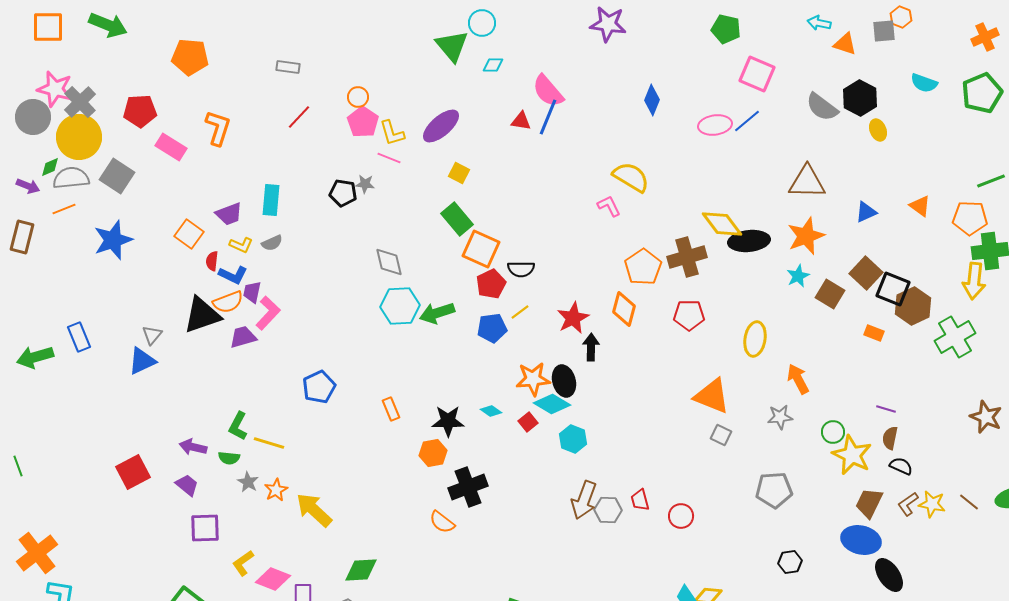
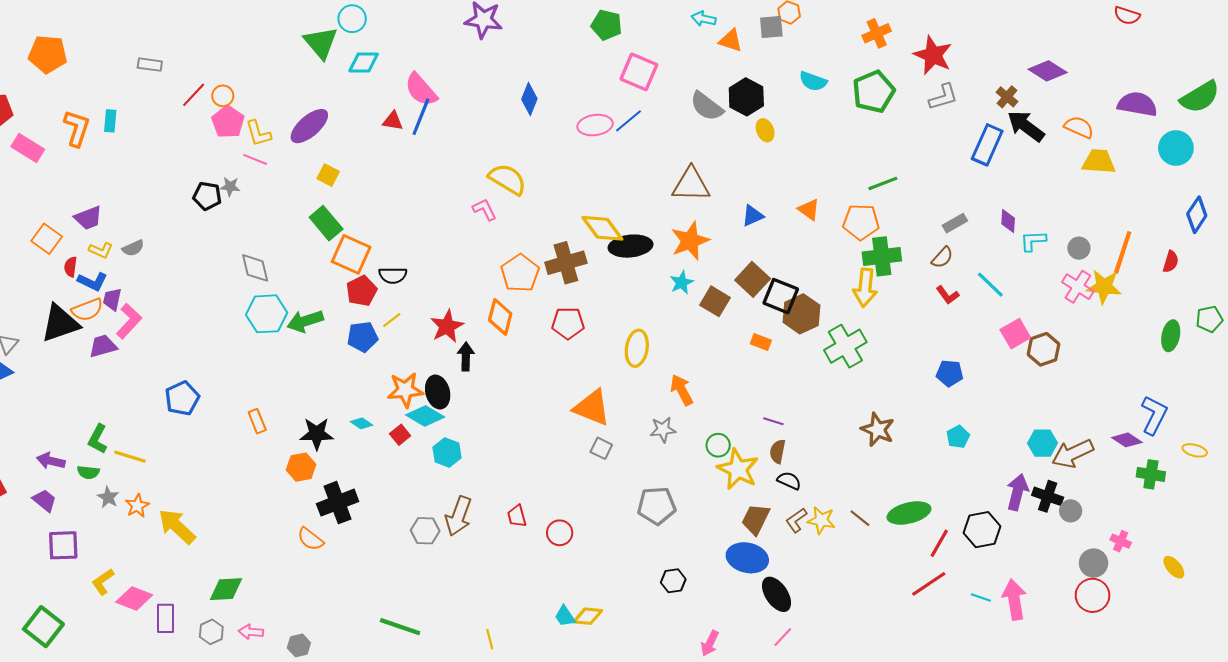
cyan diamond: (493, 65) -> (364, 62), size x1.4
red line: (299, 117) -> (194, 95), moved
cyan rectangle: (271, 200) -> (110, 121), moved, size x0.7
gray hexagon: (608, 510) -> (425, 531), moved

